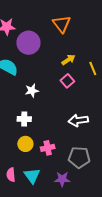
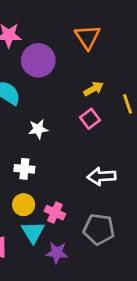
pink cross: (48, 148) -> (55, 213), turned 32
cyan triangle: (32, 176) -> (33, 232), moved
purple star: (62, 179) -> (57, 253), moved

